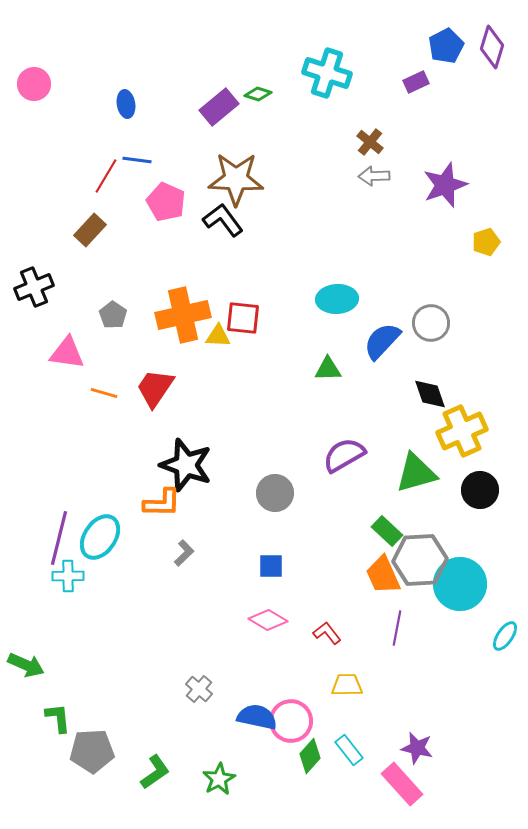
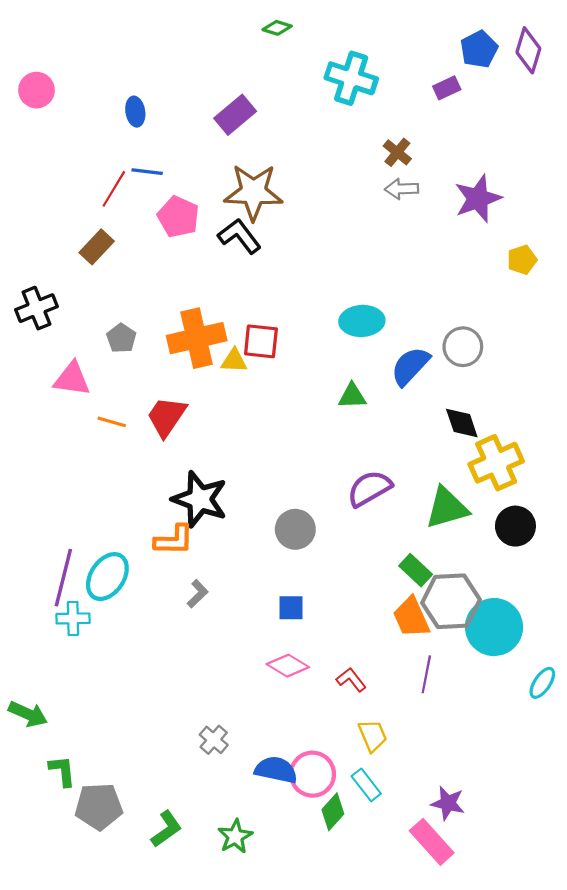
green diamond: (258, 94) -> (277, 28), moved
yellow trapezoid: (347, 685) -> (373, 735), turned 68
cyan rectangle: (349, 750) -> (366, 785), moved

